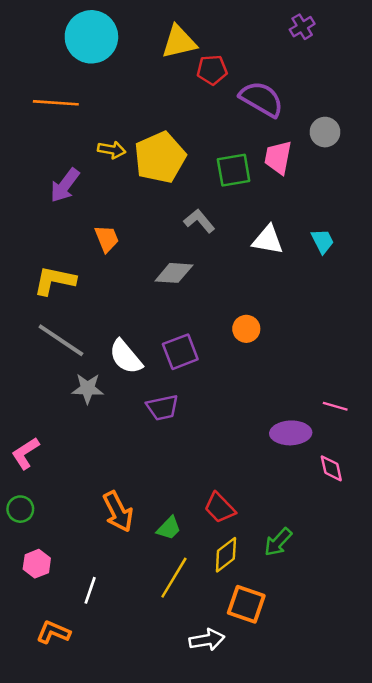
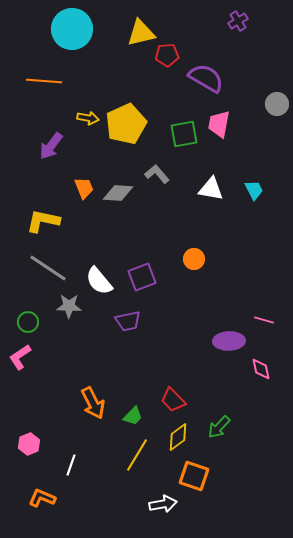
gray circle: (325, 132) -> (277, 104), moved
gray diamond: (174, 273) -> (118, 193), moved
green circle: (20, 509) -> (28, 322), moved

